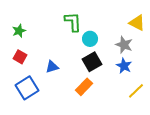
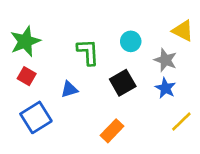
green L-shape: (73, 22) -> (88, 52), moved
green star: (19, 31) -> (25, 41), size x1.6
cyan circle: (90, 39) -> (131, 41), moved
orange rectangle: (84, 87) -> (112, 131), moved

